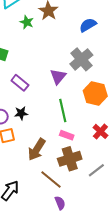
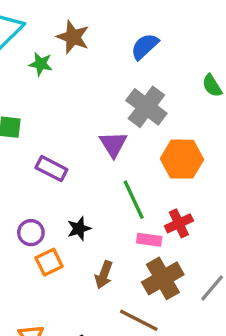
black star: (21, 113) -> (79, 228), moved
red cross: (100, 131) -> (179, 223), moved, turned 35
brown arrow: (37, 149) -> (104, 275), size x0.7

